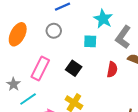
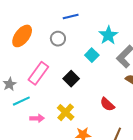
cyan square: (90, 41) -> (92, 55), turned 32
red semicircle: (112, 70) -> (107, 104), moved, turned 112

